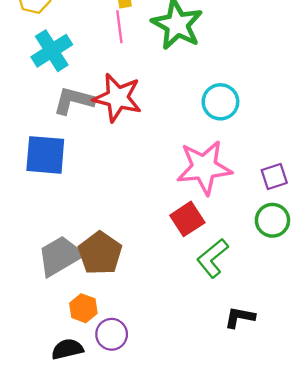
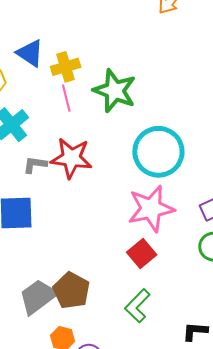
gray L-shape: (74, 101) -> (35, 165), size x0.7
cyan circle: (220, 102) -> (158, 152), size x1.6
green L-shape: (213, 258) -> (137, 306), moved

